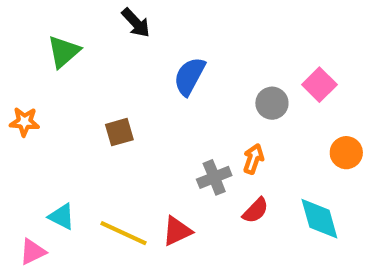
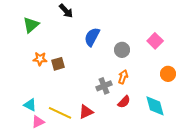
gray circle: (272, 103) -> (122, 50), moved
orange star: (24, 122) -> (40, 59), moved
pink triangle: (33, 252) -> (38, 122), moved

